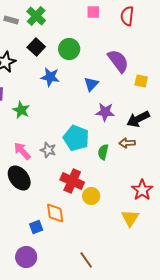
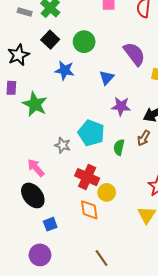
green star: (21, 110) -> (35, 104), size x1.4
brown arrow: (127, 143) -> (144, 138), turned -56
pink arrow: (22, 151) -> (36, 168), moved
black ellipse: (19, 178) -> (33, 195), moved
orange diamond: (55, 213) -> (89, 210), moved

